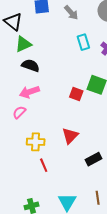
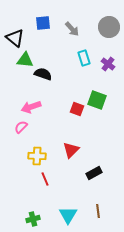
green triangle: (23, 44) -> (25, 60), turned 30
black semicircle: (30, 65) -> (43, 74), moved

